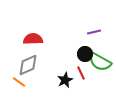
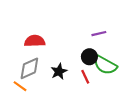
black star: (65, 80) -> (59, 71), moved

